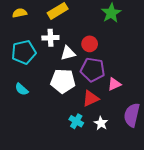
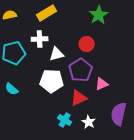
red circle: (90, 44) -> (87, 44), moved
purple pentagon: (93, 70) -> (81, 70), turned 30

